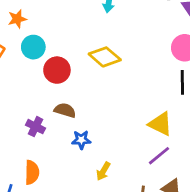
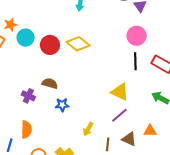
orange star: (17, 19) -> (10, 25), moved
red circle: (57, 70) -> (50, 45), moved
yellow arrow: (103, 171) -> (88, 129), moved

